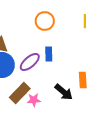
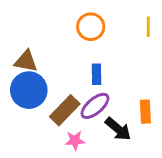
purple ellipse: (30, 62) -> (95, 106), moved
brown rectangle: (20, 93) -> (65, 110), moved

